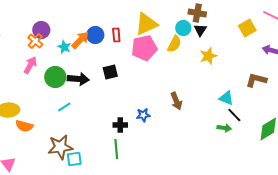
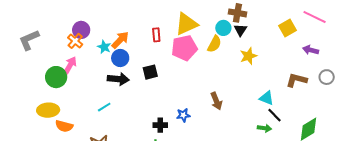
blue circle: (95, 35) -> (120, 58), moved
green circle: (55, 77) -> (56, 77), moved

